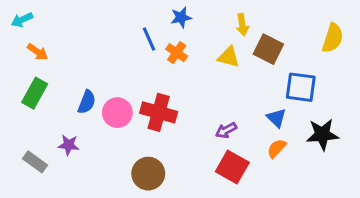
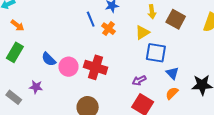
brown square: (268, 49) -> (176, 19), moved
yellow triangle: (229, 57) -> (142, 32), turned -49
blue square: (301, 87) -> (156, 53), moved
blue semicircle: (87, 102) -> (49, 59), turned 112

